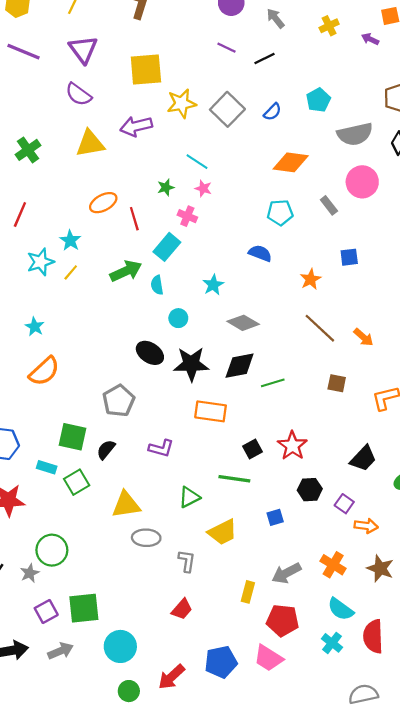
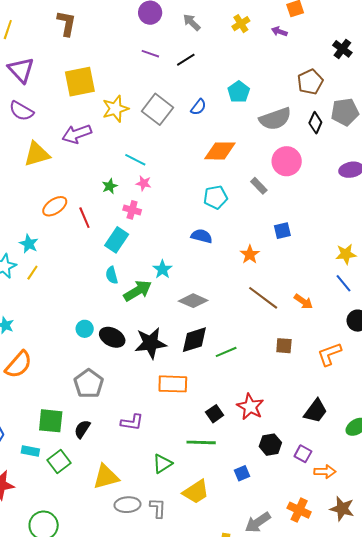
green arrow: (126, 271) -> (138, 291), moved
cyan circle: (178, 318) -> (85, 329), moved
gray L-shape: (187, 561) -> (158, 508), moved

